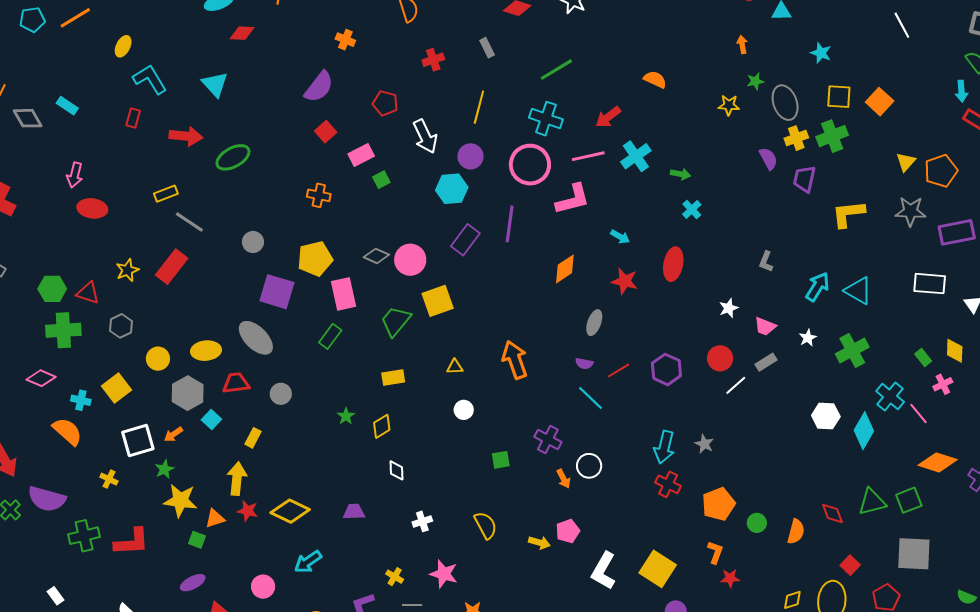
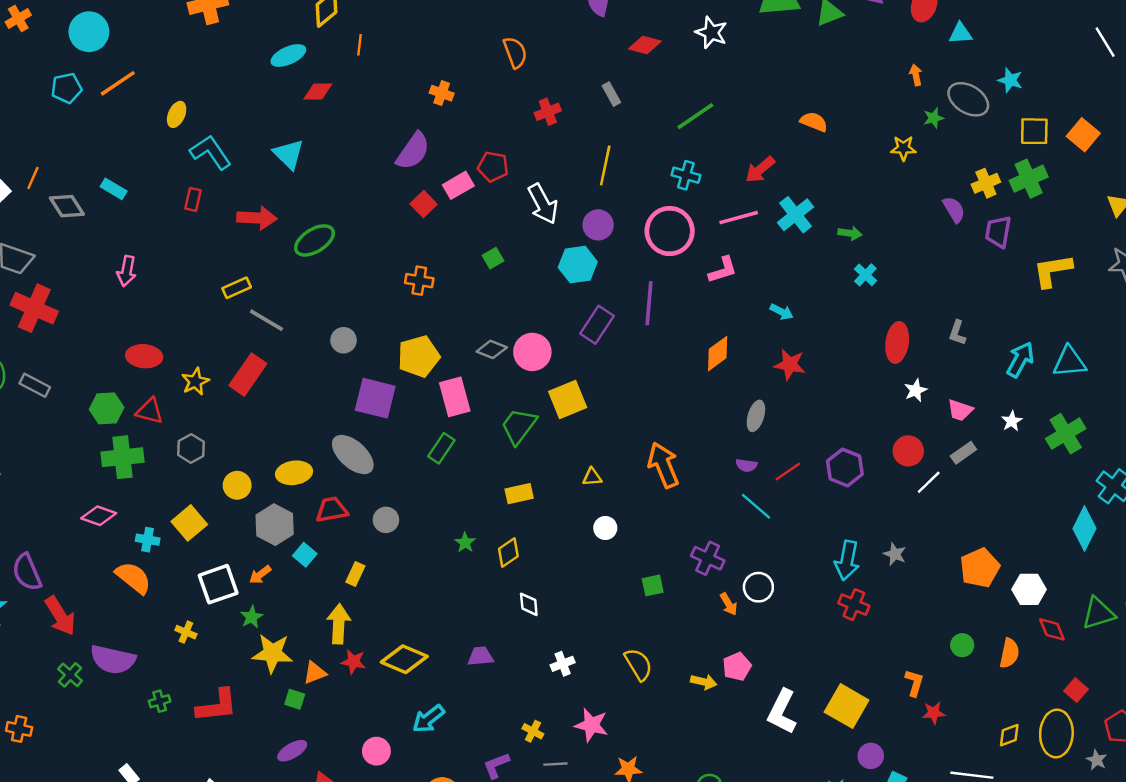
gray ellipse: (785, 103) -> (968, 99), moved, turned -36
cyan cross: (546, 119) -> (686, 175), size x0.7
pink rectangle: (361, 155) -> (458, 185), moved
pink L-shape: (573, 199) -> (723, 270), size x0.7
red ellipse: (92, 208) -> (144, 356), moved
red ellipse: (673, 264) -> (897, 342), moved
cyan triangle: (858, 291) -> (1069, 362), turned -32
white hexagon: (826, 416) -> (1029, 589), moved
orange pentagon: (718, 504) -> (980, 568), moved
green cross: (84, 536) -> (160, 701), size x0.6

